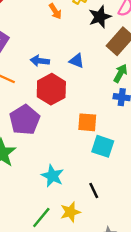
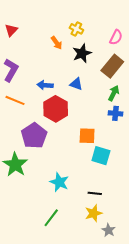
black star: (100, 17) -> (82, 53), moved
black line: (94, 191) -> (95, 193), turned -56
yellow star: (70, 212) -> (94, 213), moved

